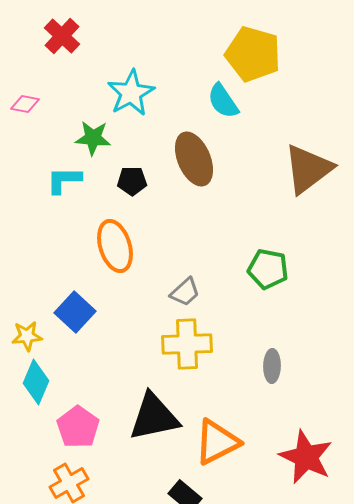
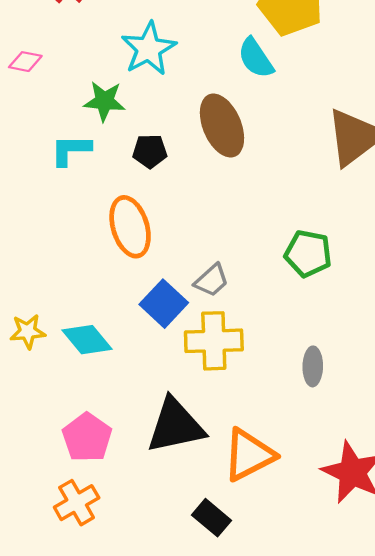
blue square: (75, 312) -> (164, 304), moved
cyan diamond: (36, 382) -> (87, 340), moved, turned -63

